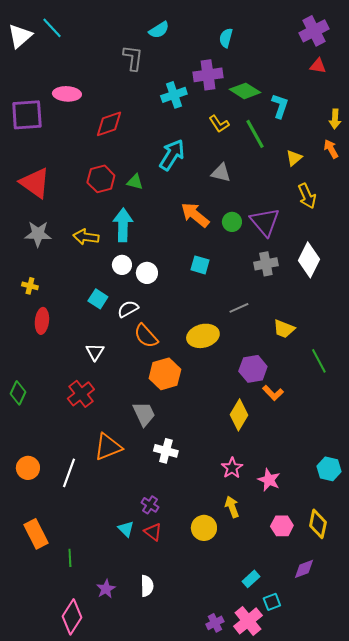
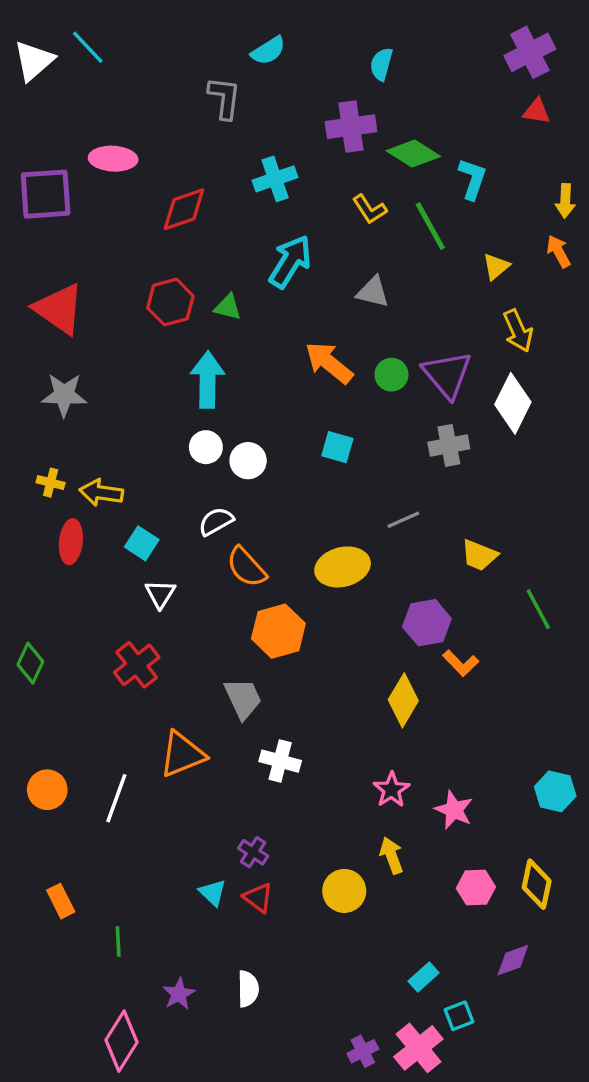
cyan cross: (174, 95) -> (275, 179), moved
yellow arrow: (86, 237) -> (101, 493), moved
white diamond: (309, 260) -> (513, 403), moved
cyan square: (98, 299) -> (142, 543), moved
orange rectangle: (36, 534) -> (61, 901), size x0.7

